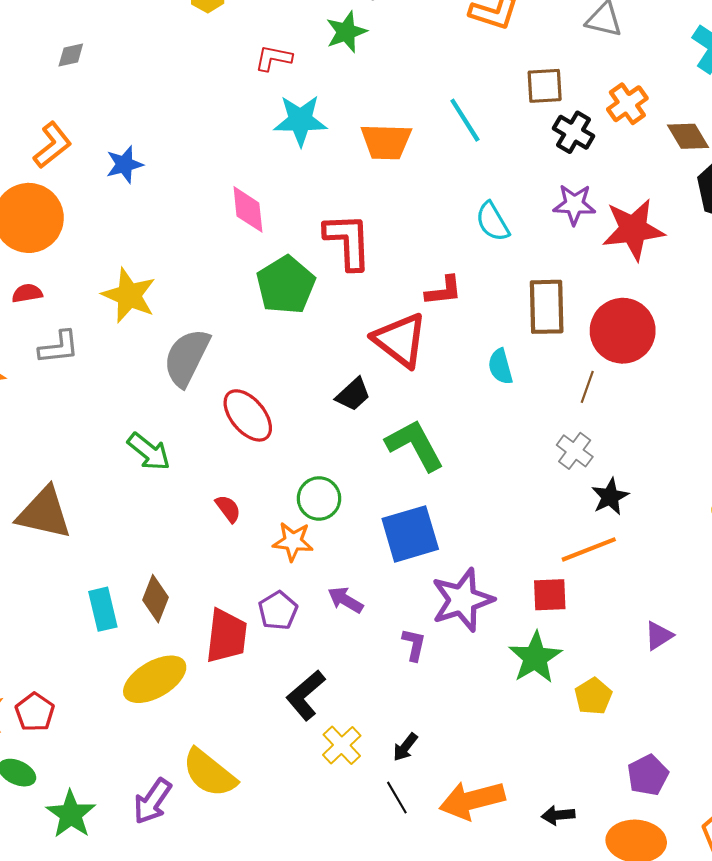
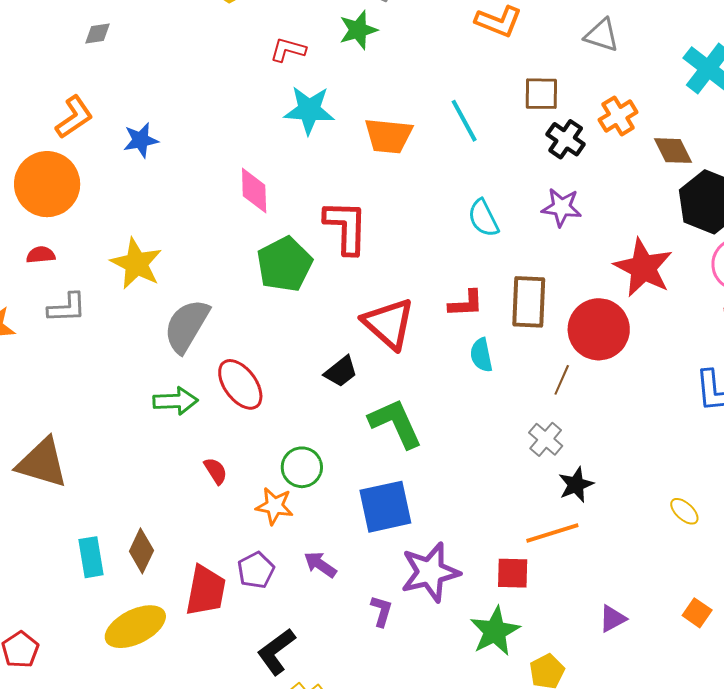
red star: (633, 229) -> (643, 268), moved, turned 30
red L-shape: (444, 291) -> (466, 304), moved
green arrow: (149, 452) -> (176, 401), moved, turned -45

